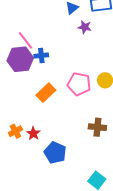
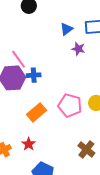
brown cross: (97, 127) -> (86, 149), turned 30
red star: (33, 133) -> (29, 144), moved

